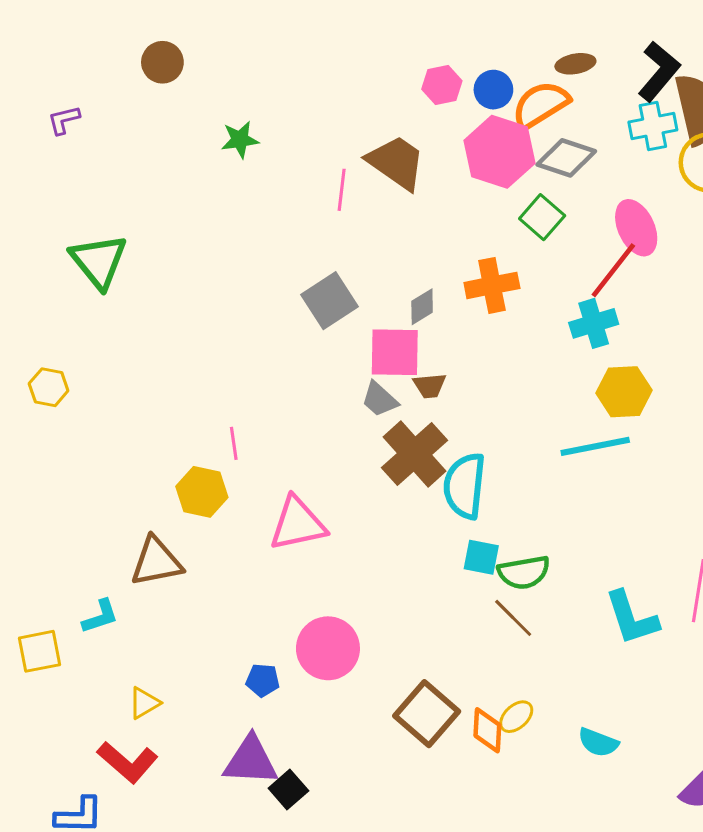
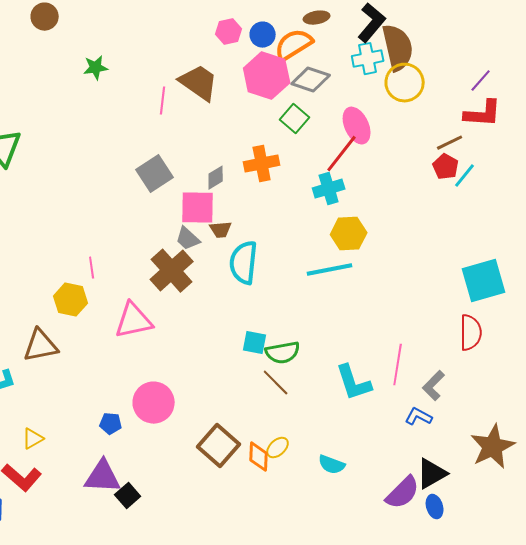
brown cross: (414, 454) -> (172, 271), moved
cyan semicircle: (465, 486) -> (244, 263), moved

